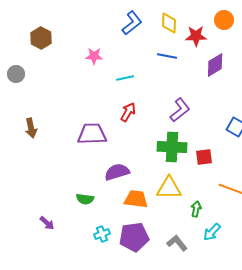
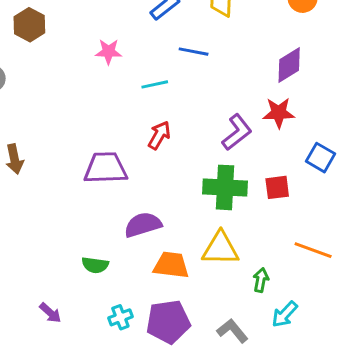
red star: (196, 36) -> (279, 113), moved
blue line: (167, 56) -> (194, 52), moved
red square: (204, 157) -> (277, 187), moved
purple arrow: (47, 223) -> (50, 313), moved

